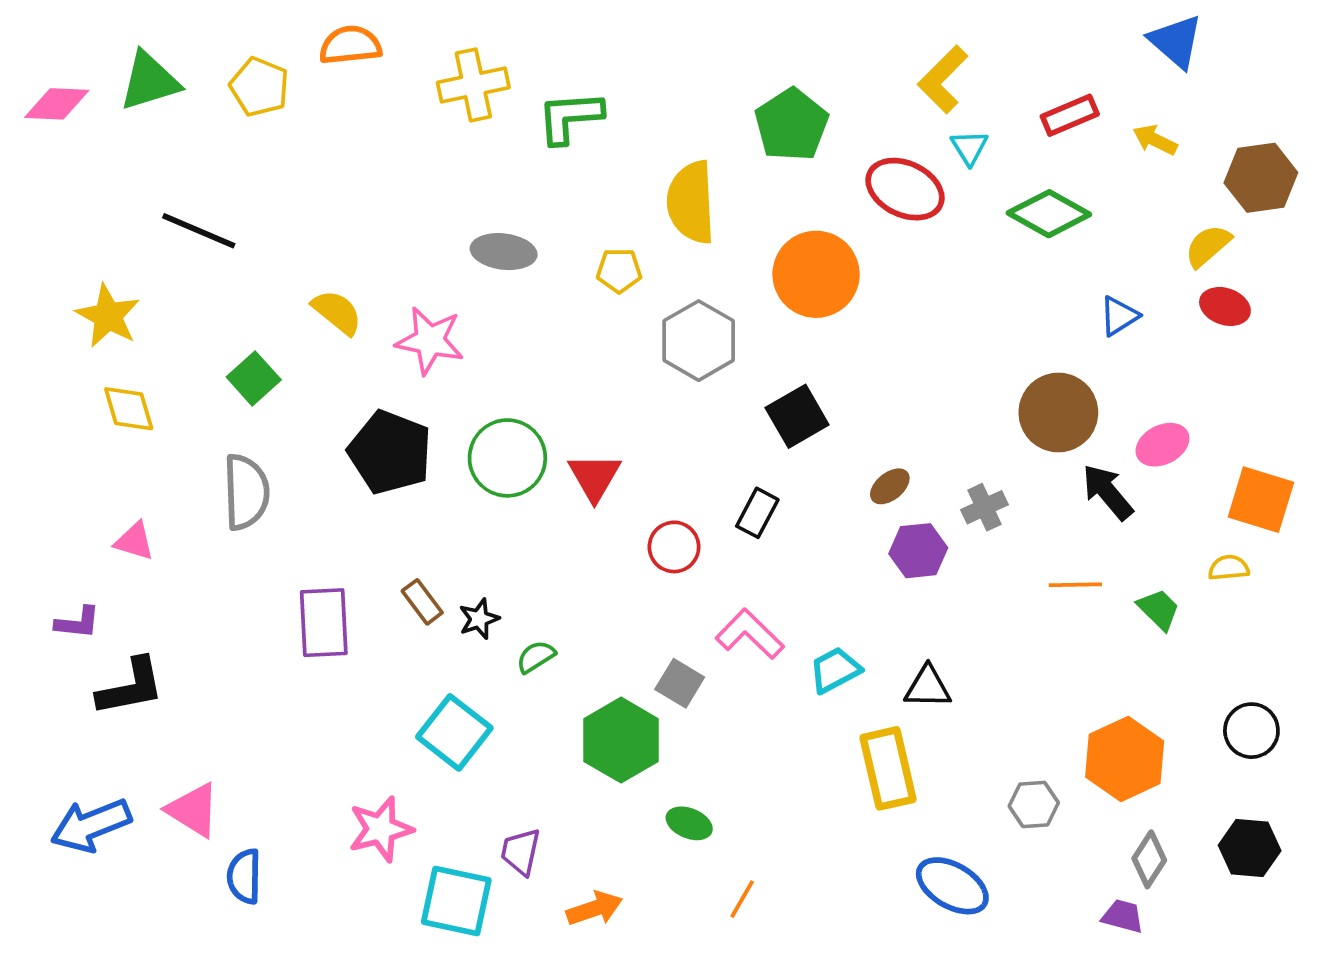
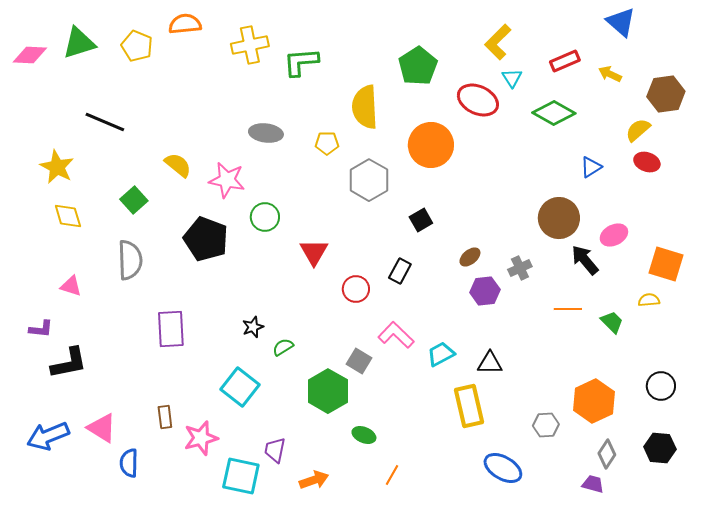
black square: (797, 416) -> (421, 220), size x0.7
green circle: (507, 458) -> (265, 217), moved, size x0.7
brown rectangle: (422, 602) -> (165, 417), moved, turned 30

